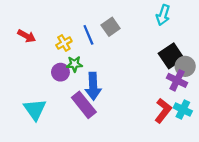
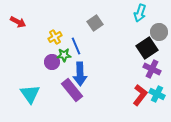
blue line: (88, 35) -> (76, 46), moved
red arrow: (27, 36) -> (18, 22), moved
gray circle: (185, 66) -> (159, 32), moved

